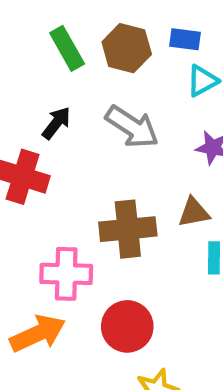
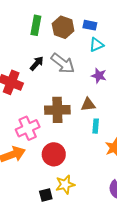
green rectangle: (67, 48) -> (36, 25), turned 36
black arrow: (56, 123) -> (37, 63), moved
pink cross: (66, 274) -> (28, 128), turned -30

